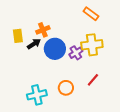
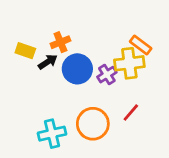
orange rectangle: (91, 14) -> (141, 45), moved
yellow rectangle: (18, 36) -> (25, 51), turned -64
orange circle: (66, 88) -> (93, 124), size x1.5

